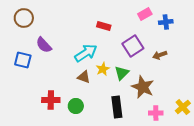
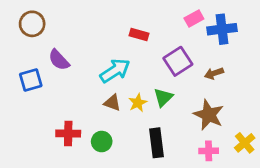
blue cross: (166, 22) -> (222, 29), size x1.5
blue square: (23, 60) -> (31, 80), turned -30
yellow star: (103, 69) -> (138, 103), moved
brown star: (143, 87) -> (209, 115), moved

